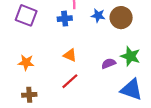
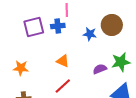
purple square: (26, 15) -> (34, 27), moved, turned -35
blue star: (98, 15) -> (90, 34), moved
green star: (130, 56) -> (121, 62), turned -30

